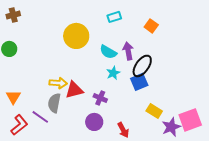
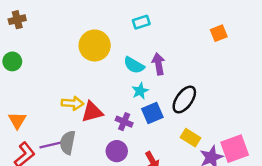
orange square: (151, 26) -> (219, 33), moved, turned 32
black ellipse: (142, 66) -> (184, 100), moved
blue square: (139, 82) -> (152, 113), moved
gray semicircle: (54, 103) -> (68, 143), moved
purple line: (40, 117) -> (50, 145), turned -48

